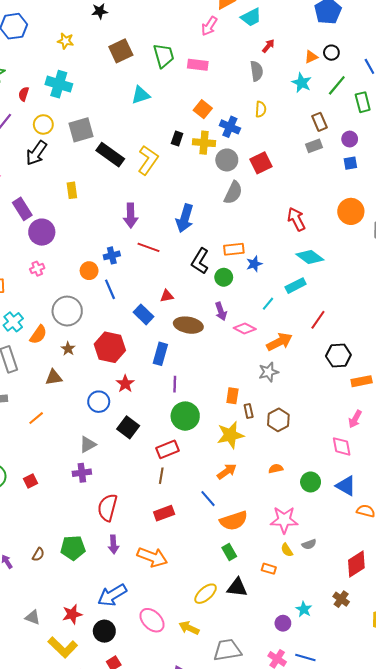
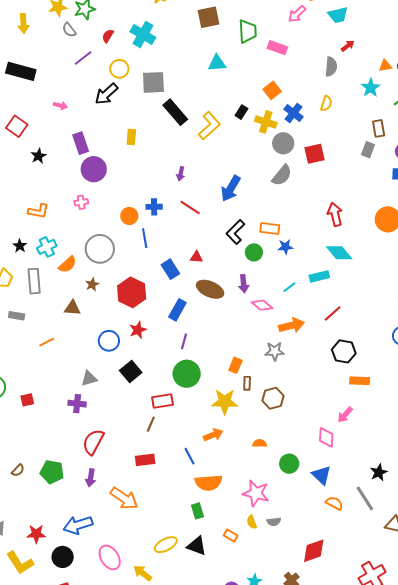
gray rectangle: (314, 146) -> (368, 150), turned -63
purple arrow: (131, 216) -> (181, 174), size x0.6

